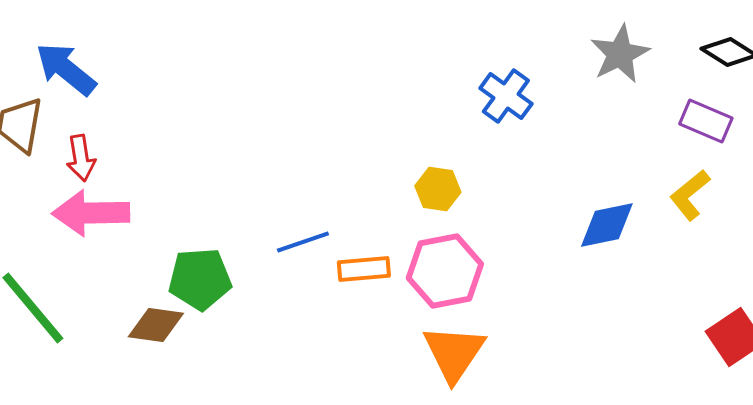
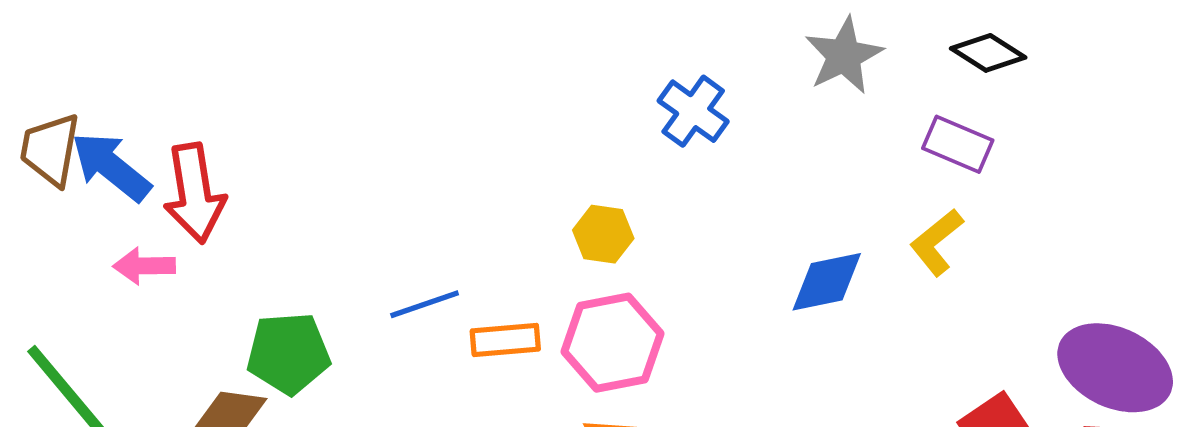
blue arrow: (66, 69) -> (111, 167), moved
red arrow: (81, 158) -> (194, 193), moved, size x1.6
pink arrow: (91, 213) -> (144, 266), size x0.6

